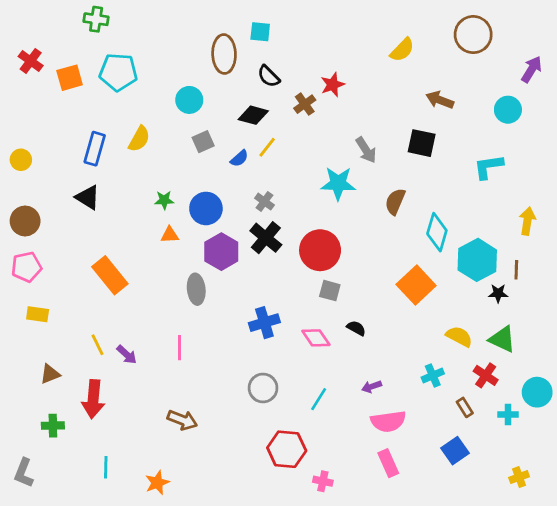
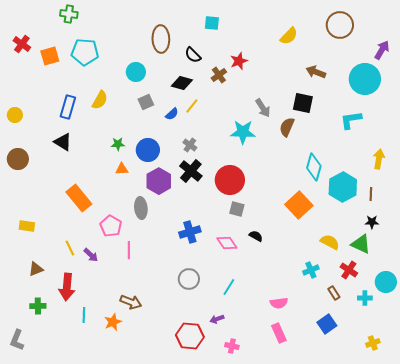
cyan square: (260, 32) -> (212, 23), moved
cyan circle: (508, 110) -> (365, 79), size x1.6
brown semicircle: (395, 202) -> (287, 127), moved
pink pentagon: (26, 267) -> (111, 226), moved, turned -30
black star: (498, 293) -> (372, 222), moved
purple arrow: (372, 387) -> (217, 319), moved
pink semicircle: (388, 421) -> (279, 303), size x0.7
red hexagon: (287, 449) -> (190, 336), moved
cyan line: (106, 467) -> (84, 315), moved
orange star: (157, 483) -> (113, 322), moved

